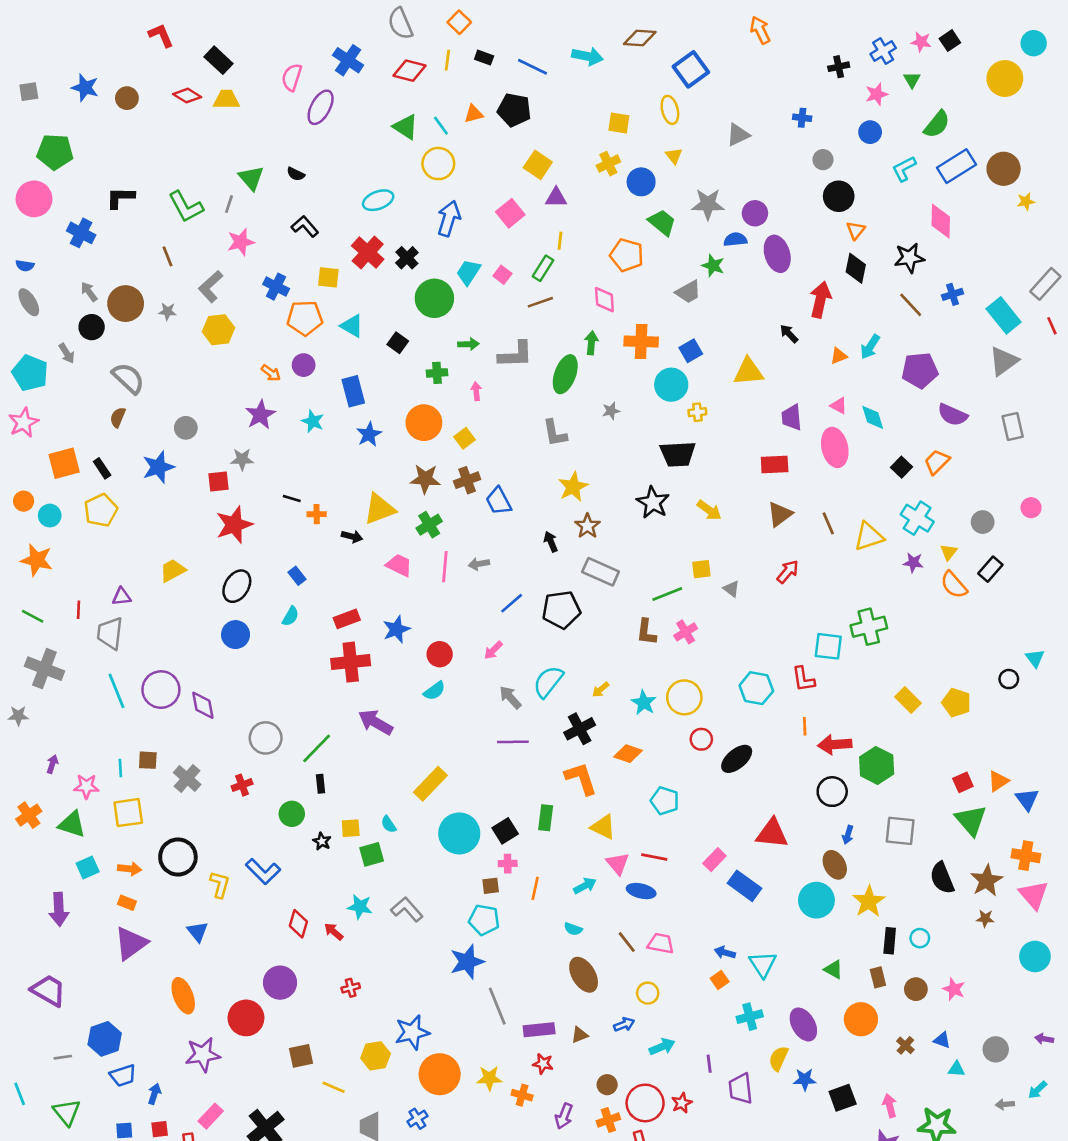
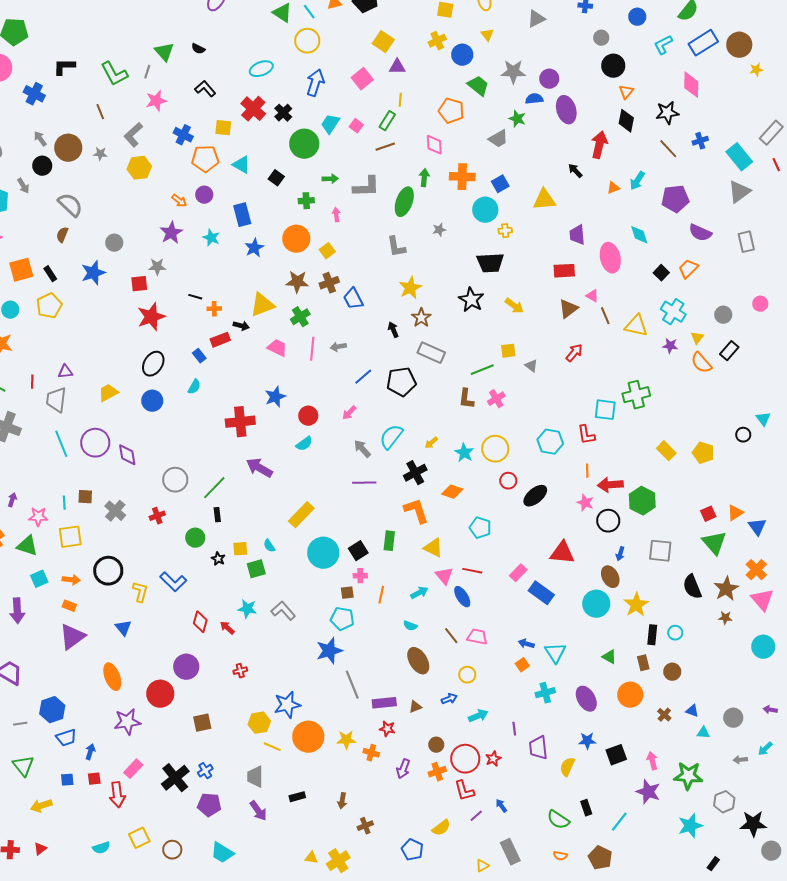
pink triangle: (839, 406) -> (592, 296), moved
yellow triangle: (869, 536) -> (636, 326), turned 30
yellow trapezoid: (173, 570) -> (108, 393), moved
red rectangle: (347, 619) -> (220, 340), moved
orange cross: (1026, 856) -> (756, 570), turned 35
blue ellipse: (641, 891) -> (462, 597), turned 45
pink star: (954, 989) -> (585, 503), moved
yellow semicircle: (779, 1058) -> (567, 767), moved
yellow line: (334, 1087) -> (272, 747), moved
blue cross: (417, 1119) -> (205, 771), moved

